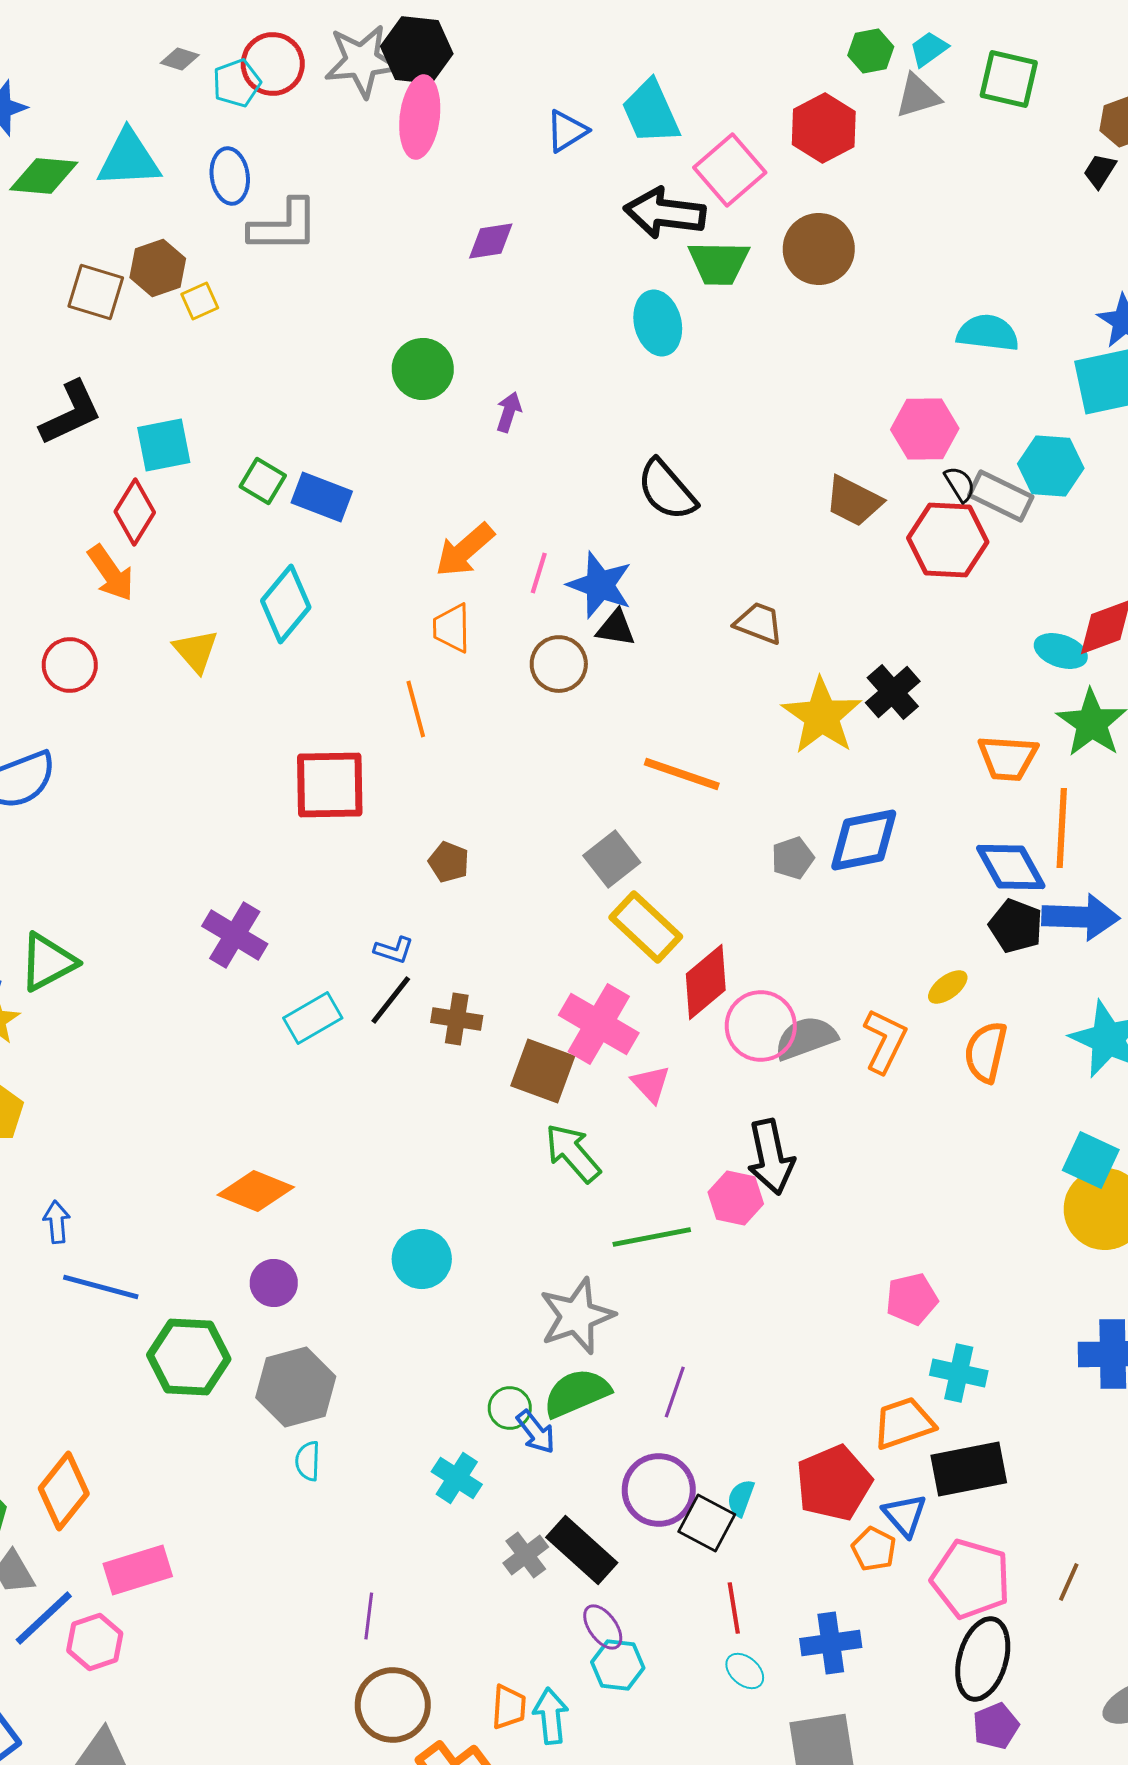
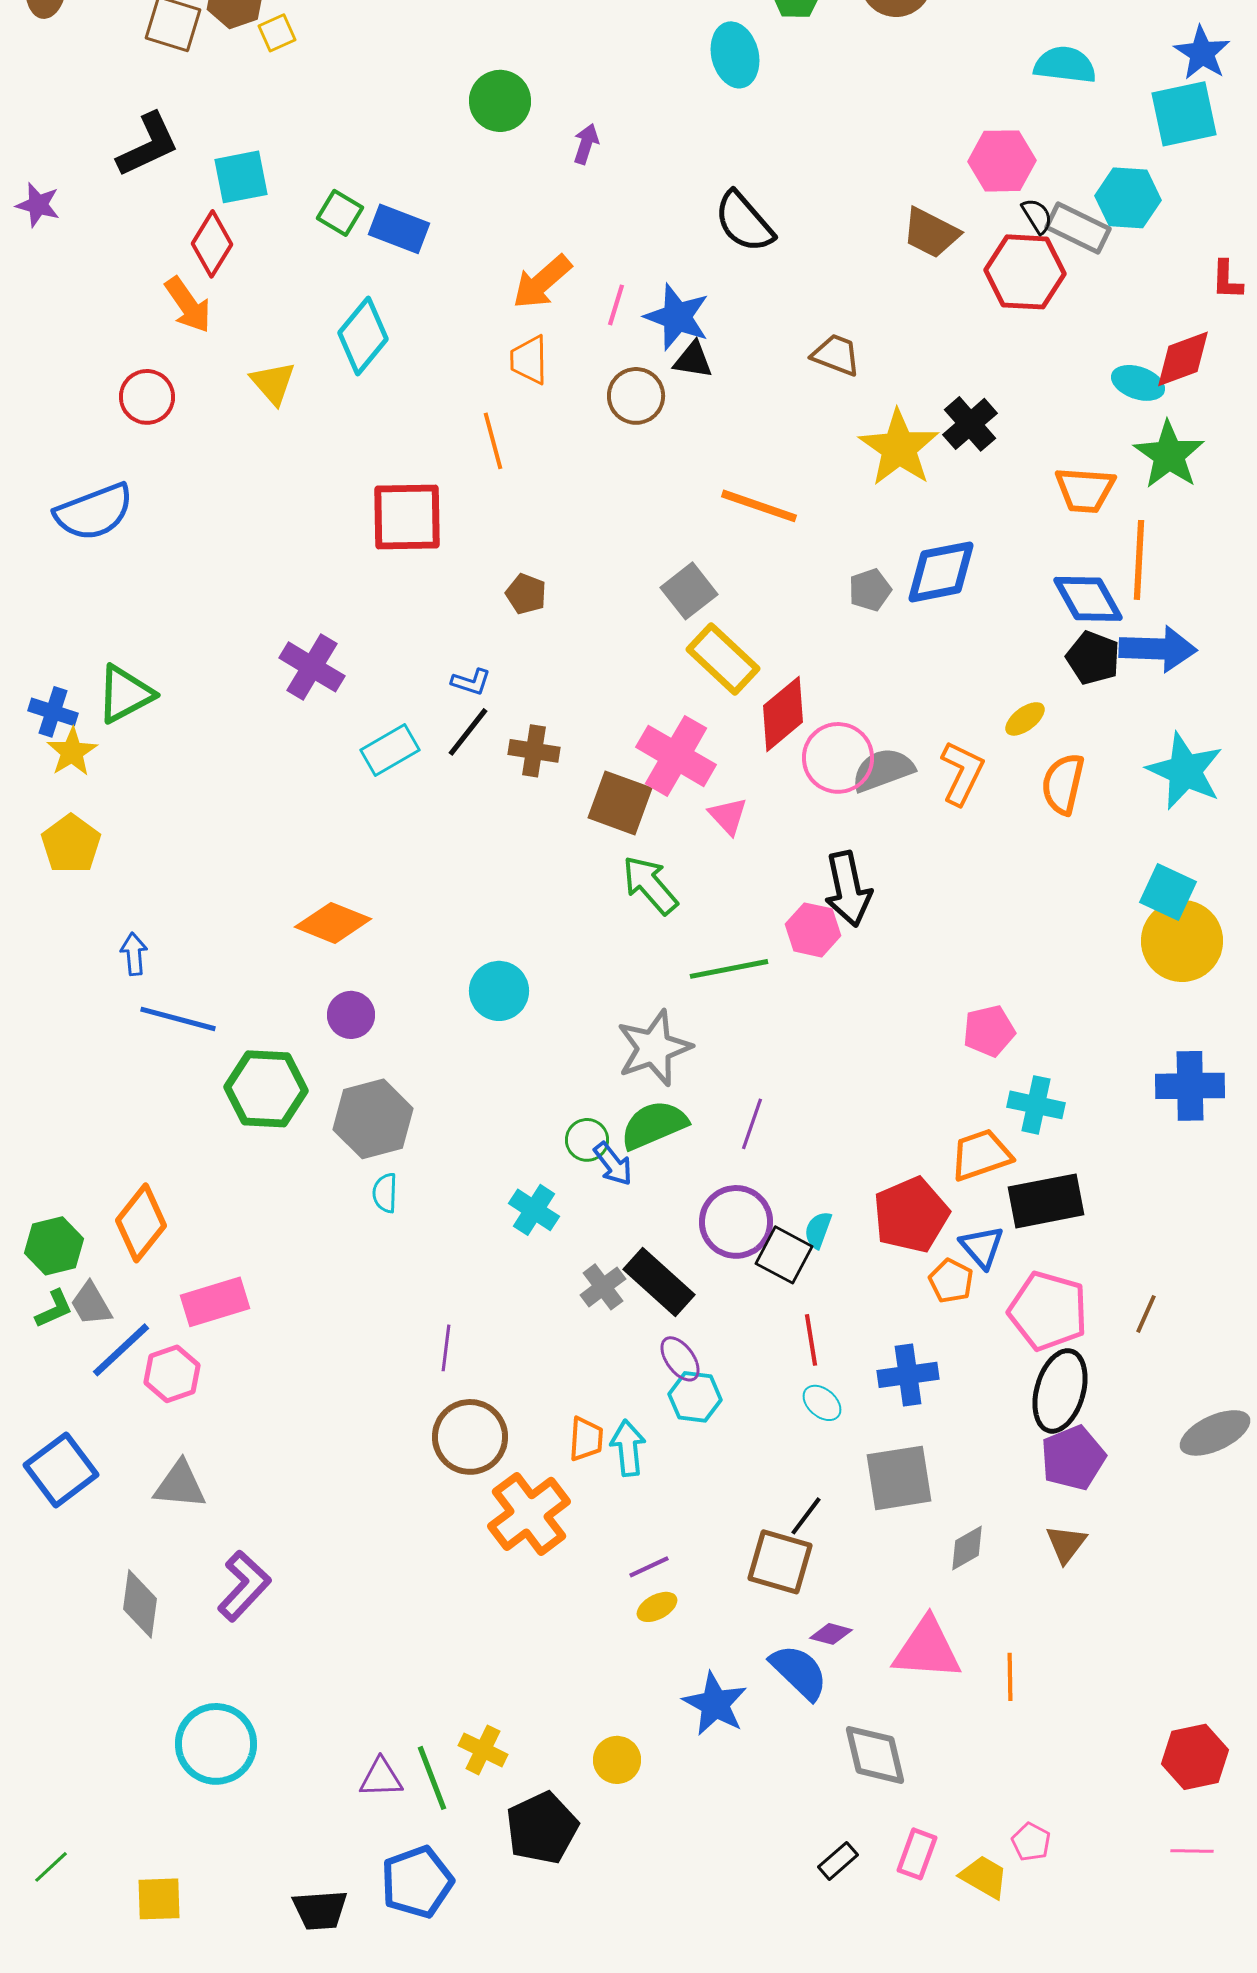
purple pentagon: (996, 1726) -> (1073, 1458), size x1.4

